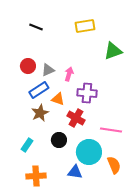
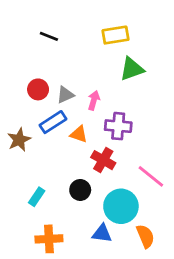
green triangle: (113, 51) -> (132, 69), moved
brown star: (40, 113) -> (19, 140), moved
pink line: (111, 130) -> (151, 176), turned 30
orange semicircle: (114, 165) -> (145, 236), moved

